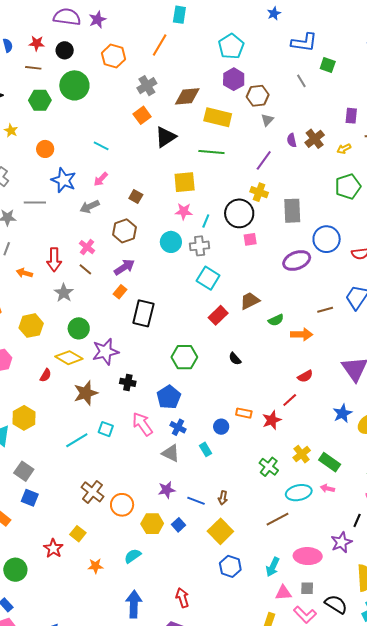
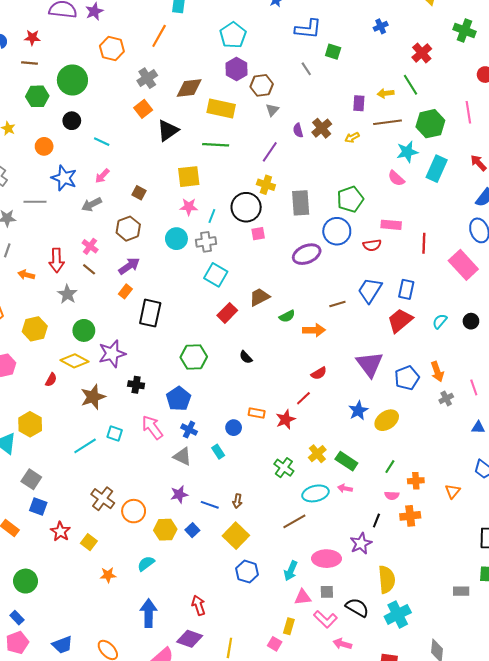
black circle: (65, 50) -> (72, 121), moved
green pentagon: (348, 187) -> (350, 199), moved
red star: (53, 548) -> (60, 532), moved

